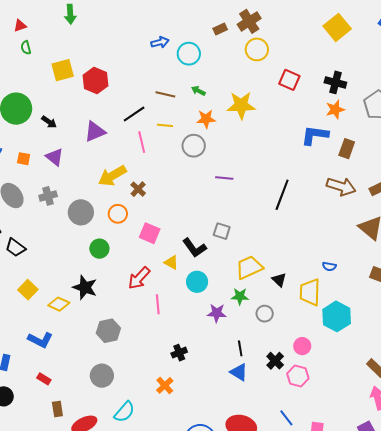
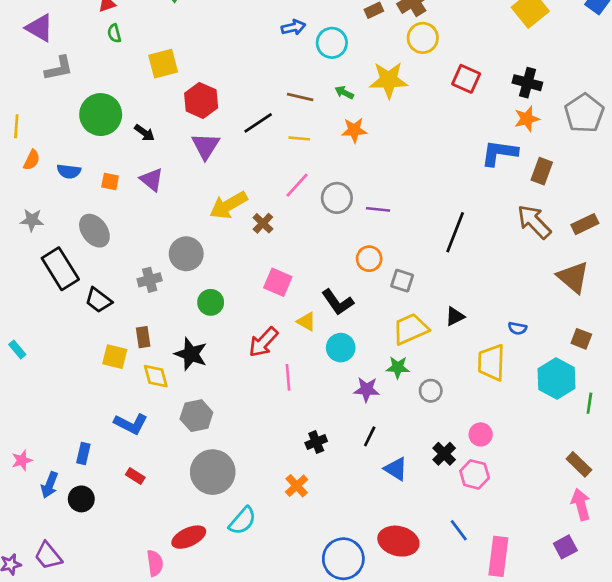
red hexagon: (95, 81) -> (201, 100), moved
yellow star: (241, 105) -> (389, 80), moved
purple triangle: (95, 132) -> (206, 146), turned -35
pink line: (142, 142) -> (297, 185), moved, turned 55
gray circle: (194, 146) -> (337, 198), moved
brown arrow: (341, 187) -> (534, 222), turned -152
gray cross: (48, 196) -> (150, 280), moved
orange circle: (118, 214) -> (369, 259), moved
gray square: (222, 231) -> (402, 281), moved
black triangle: (279, 280) -> (455, 316), moved, turned 49
yellow square: (28, 290) -> (115, 357), turned -30
yellow diamond: (59, 304) -> (156, 376), turned 50
cyan hexagon: (337, 316) -> (557, 378), moved
gray hexagon: (108, 331) -> (196, 416), moved
black line: (240, 348) -> (370, 436), moved, turned 35
gray circle: (102, 376) -> (213, 472), size x1.4
brown rectangle: (57, 409) -> (143, 337), moved

